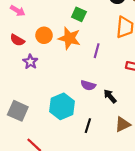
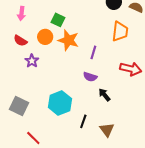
pink arrow: (18, 11) -> (21, 14), turned 64
green square: (79, 14) -> (58, 20), moved
purple semicircle: (88, 85) -> (90, 77), moved
brown triangle: (123, 124) -> (107, 130), moved, turned -42

